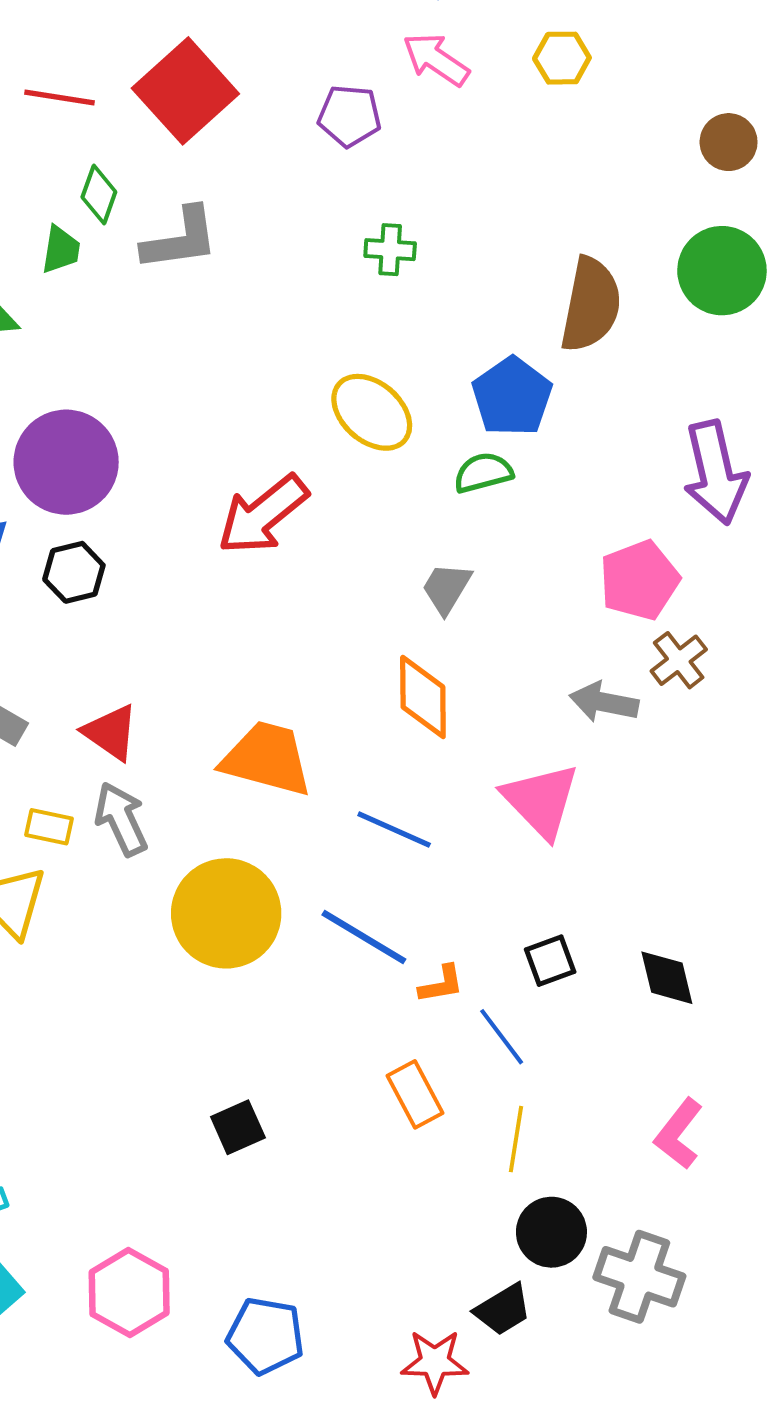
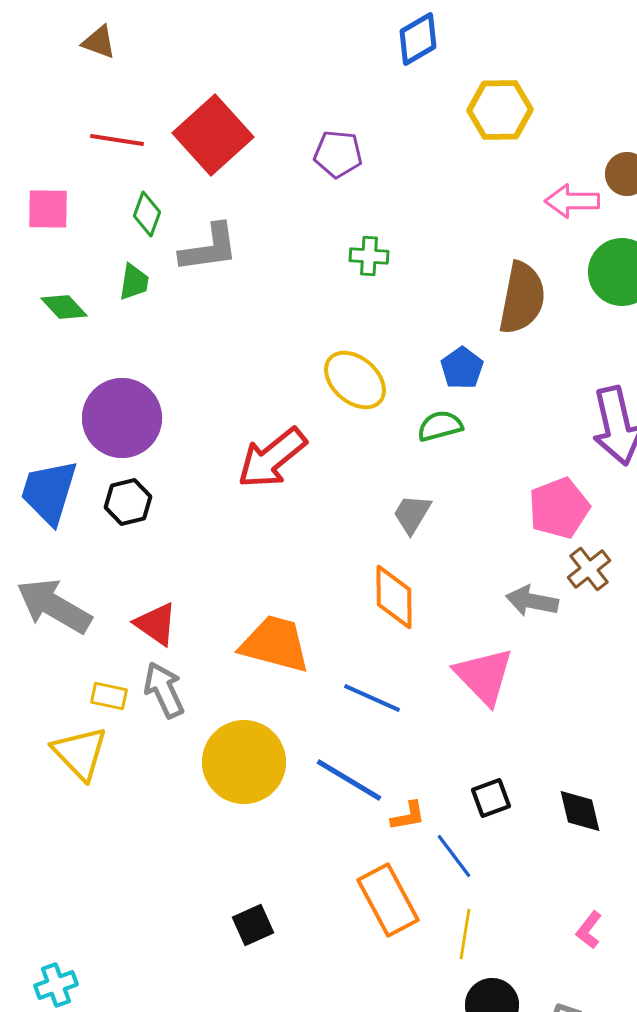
yellow hexagon: (562, 58) -> (500, 110), size x1.5
pink arrow: (436, 59) -> (572, 201), moved, turned -34
green trapezoid: (61, 250) -> (134, 282), moved
blue pentagon: (512, 397) -> (462, 368), size x0.7
orange rectangle: (415, 1094) -> (388, 900), size x1.4
pink L-shape: (679, 1134) -> (589, 930), size x0.7

